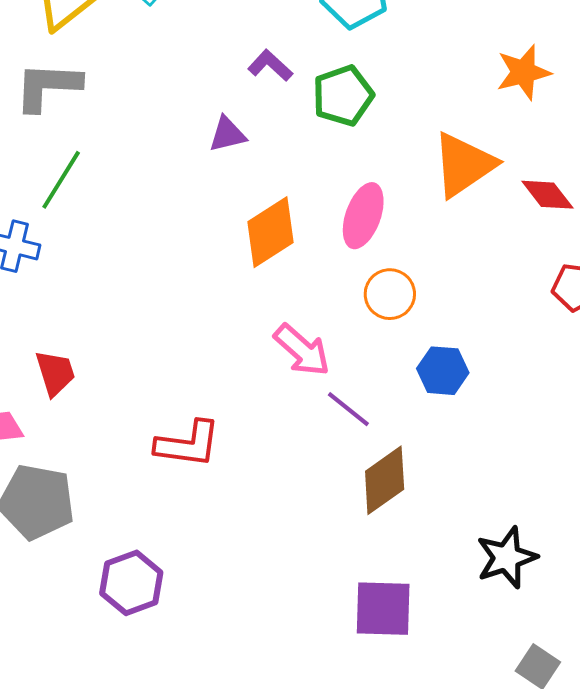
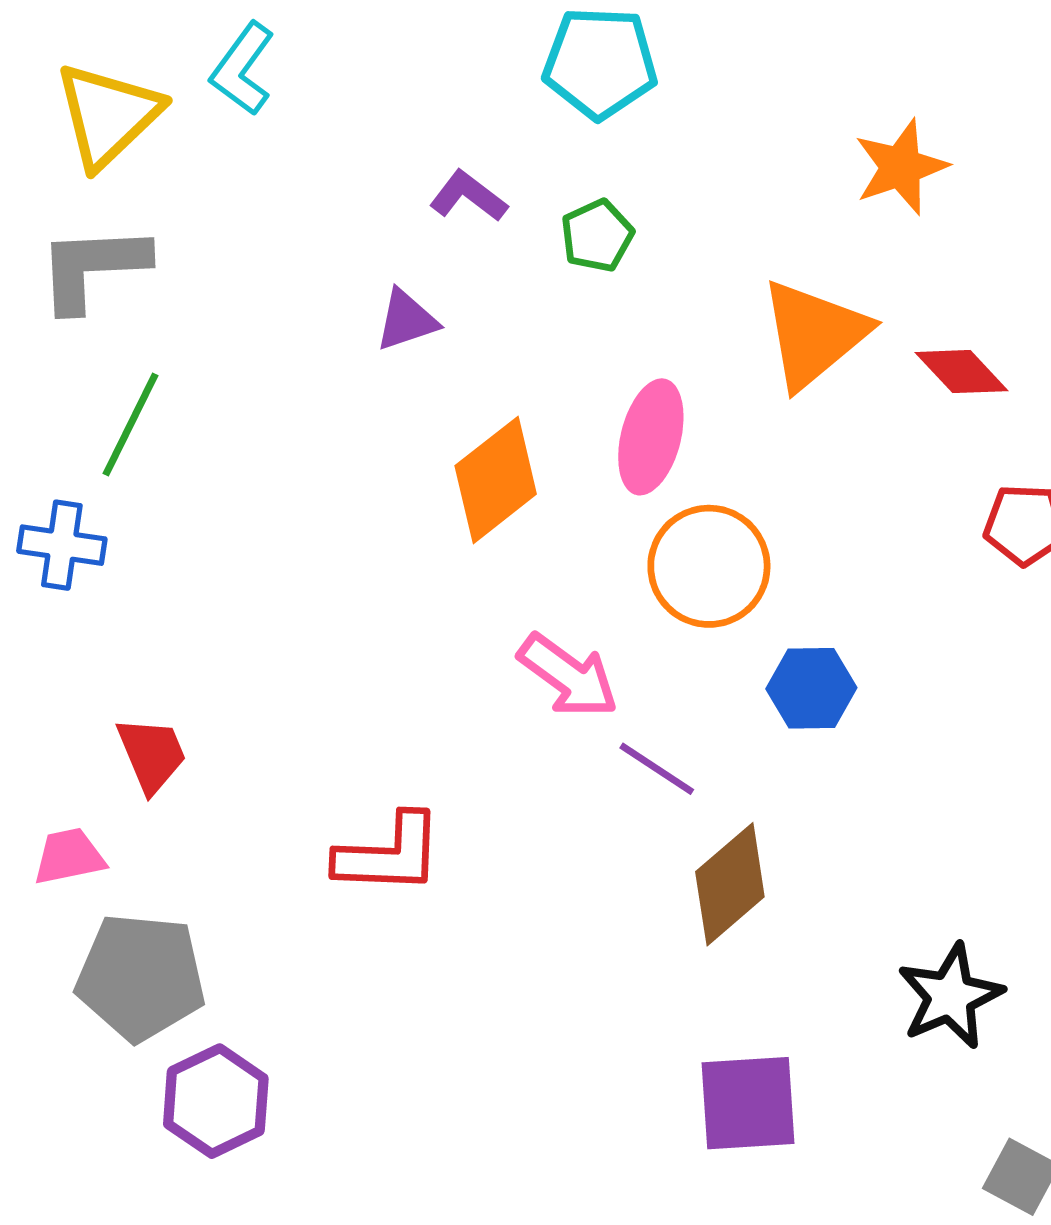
green pentagon: (343, 96) -> (597, 236), size x0.7
orange circle: (390, 294) -> (709, 566), size x1.4
purple hexagon: (131, 583) -> (216, 1101), moved

